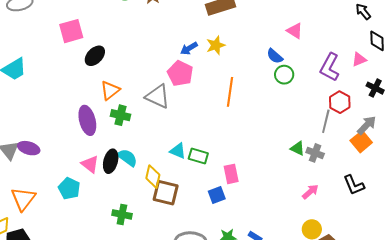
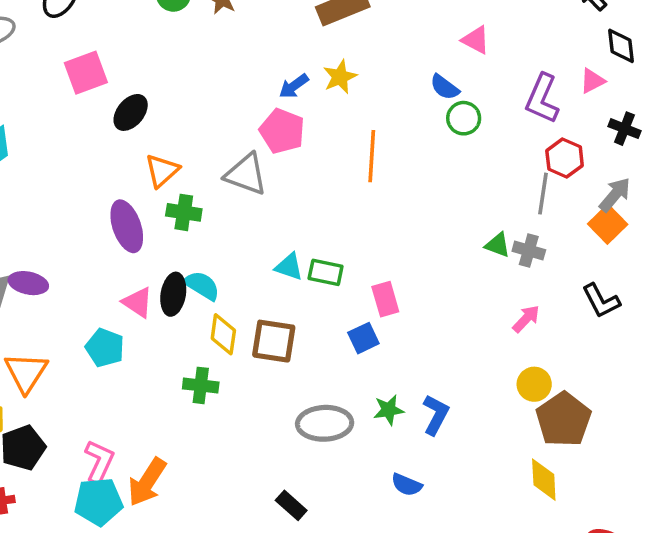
yellow diamond: (153, 177) -> (223, 334), moved

